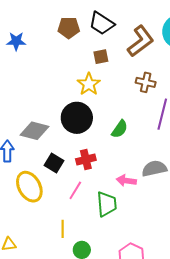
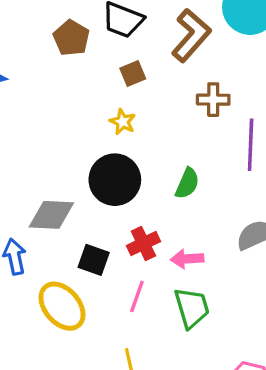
brown pentagon: (69, 28) -> (71, 38), turned -30
yellow star: (89, 84) -> (123, 122), size x0.7
pink arrow: (126, 181) -> (187, 259), moved

